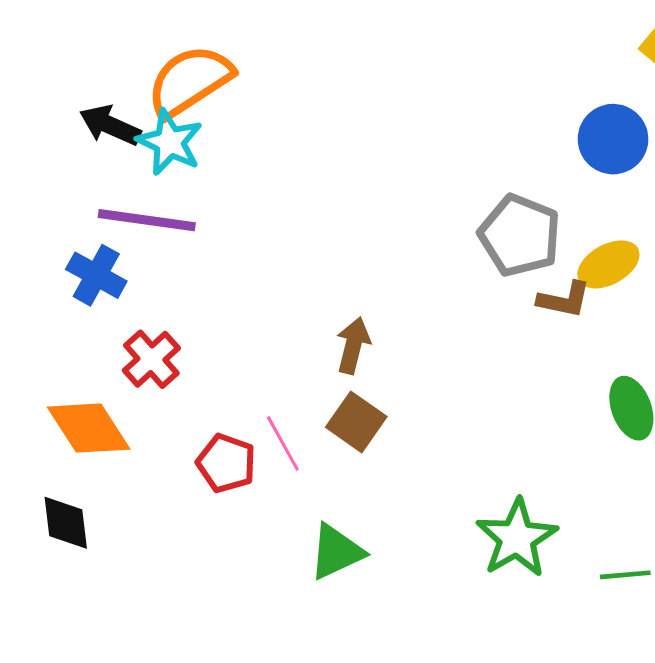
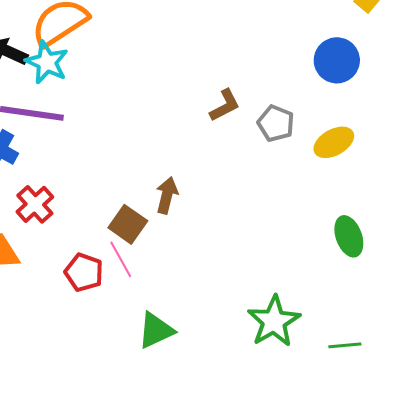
gray pentagon: (520, 235) -> (276, 123), size x0.7
brown L-shape: (564, 300) -> (225, 105), moved, turned -39
brown square: (356, 422) -> (128, 224), moved

